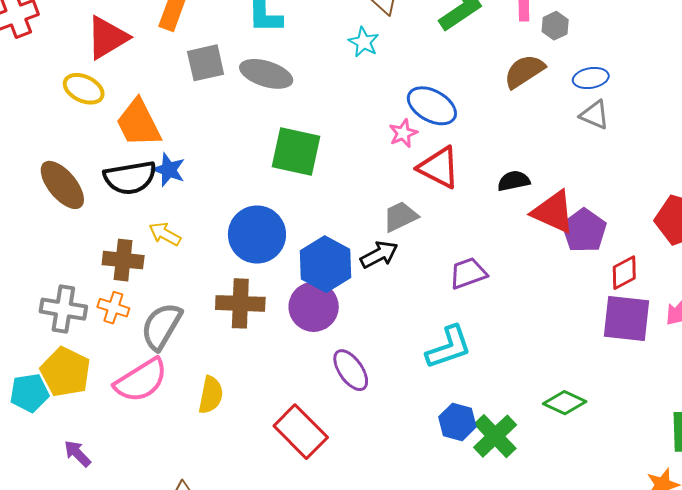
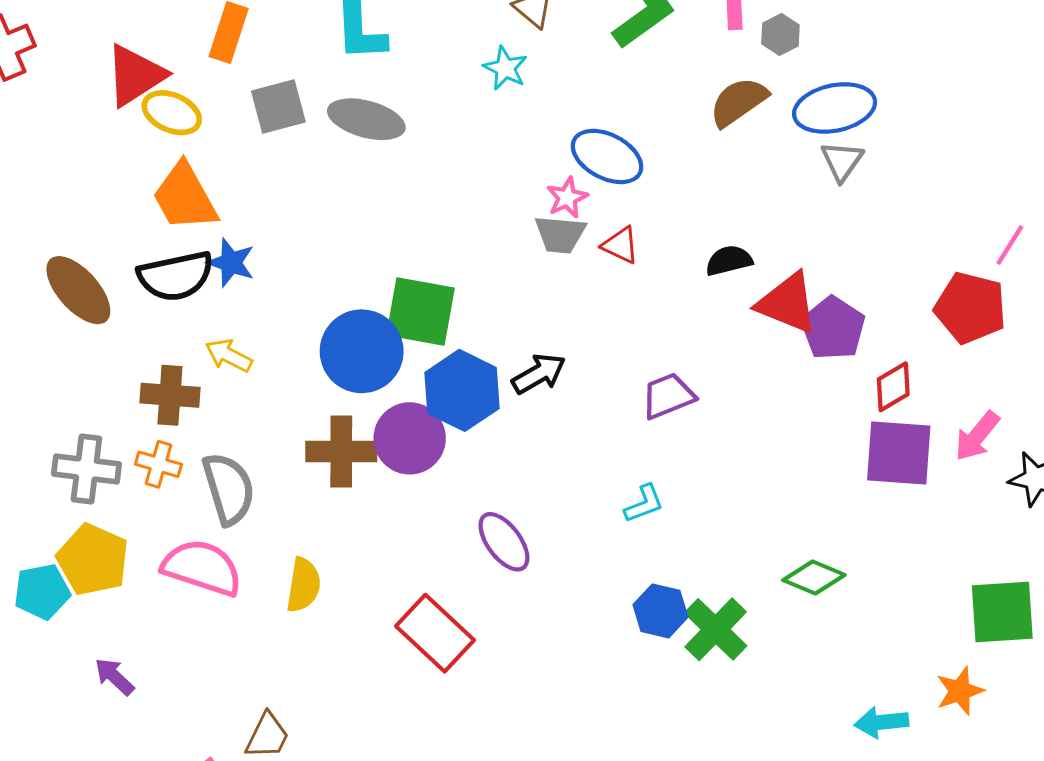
blue ellipse: (591, 78) -> (835, 108), size x1.6
yellow ellipse: (84, 89) -> (172, 113), moved
gray triangle: (595, 115) -> (842, 161), turned 44
green square: (296, 151) -> (420, 311), moved
red triangle: (439, 168) -> (620, 245), size x0.6
gray trapezoid: (400, 216) -> (560, 234), moved, turned -147
purple circle: (314, 307) -> (410, 438), moved
gray semicircle: (161, 326) -> (229, 489), turned 135
cyan L-shape: (449, 347) -> (644, 504), size x0.6
pink semicircle: (141, 380) -> (202, 568), turned -128

